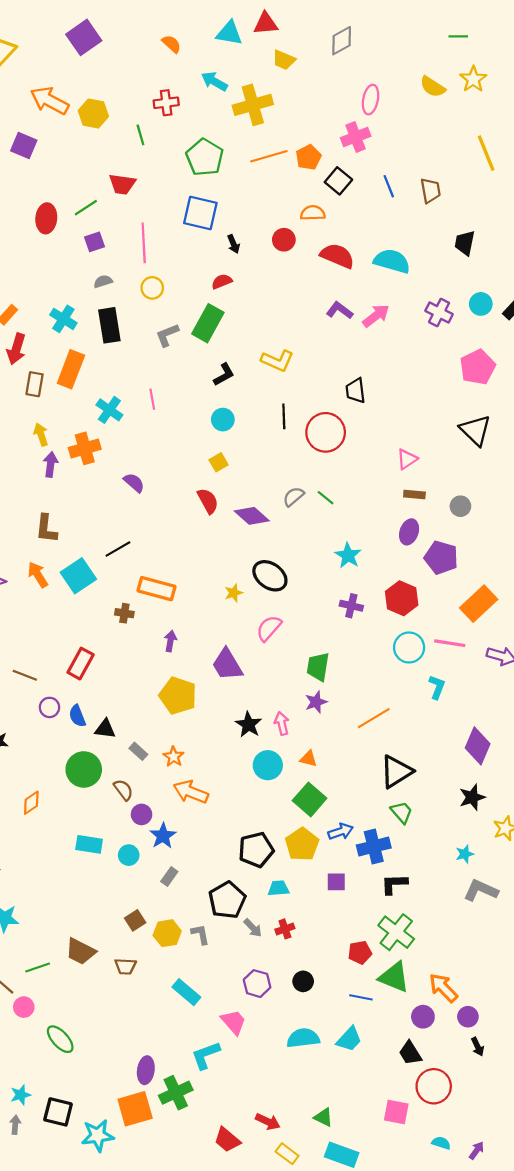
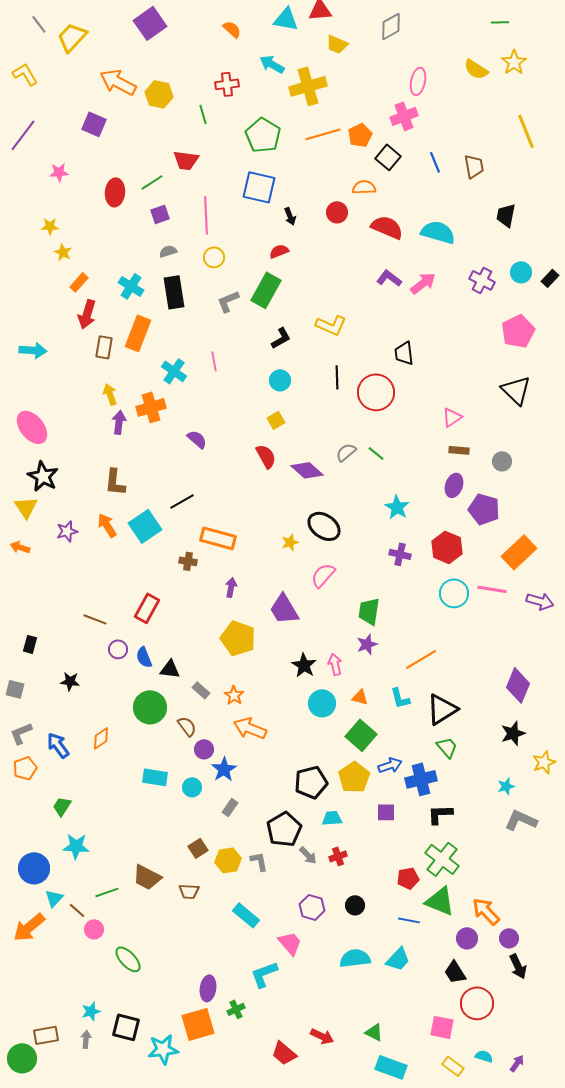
cyan L-shape: (437, 687) -> (400, 698), moved, turned 145
black arrow: (478, 1047) -> (518, 966), size x1.4
green cross: (176, 1093) -> (236, 1009), size x0.6
yellow rectangle: (287, 1154) -> (453, 1066), moved

